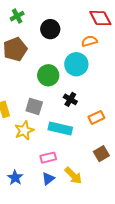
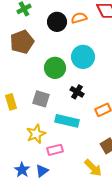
orange semicircle: (89, 41) -> (79, 18), moved
yellow star: (24, 130) -> (36, 134), moved
yellow arrow: (73, 176) -> (93, 168), moved
blue triangle: (48, 179) -> (42, 171), moved

